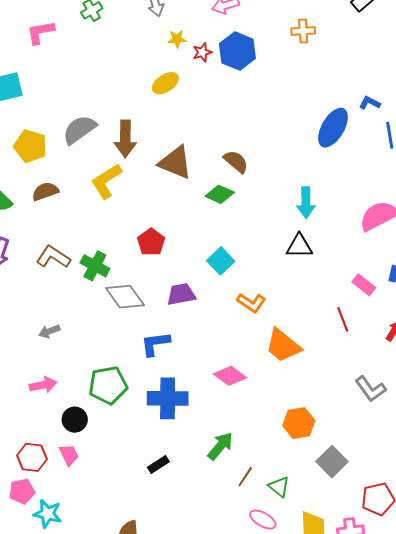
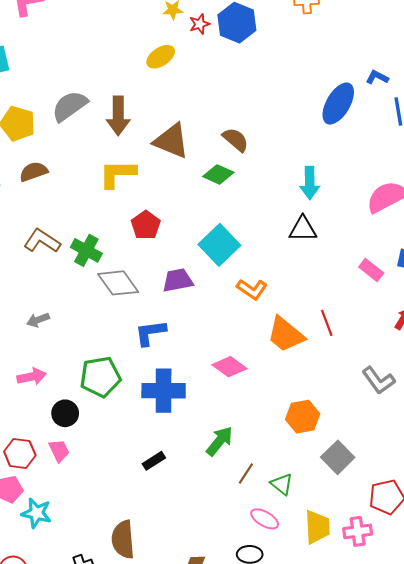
yellow L-shape: (106, 181) -> (117, 174), moved, turned 33
cyan square: (221, 261) -> (219, 245), size x1.4
red line: (343, 319) -> (327, 323), moved

